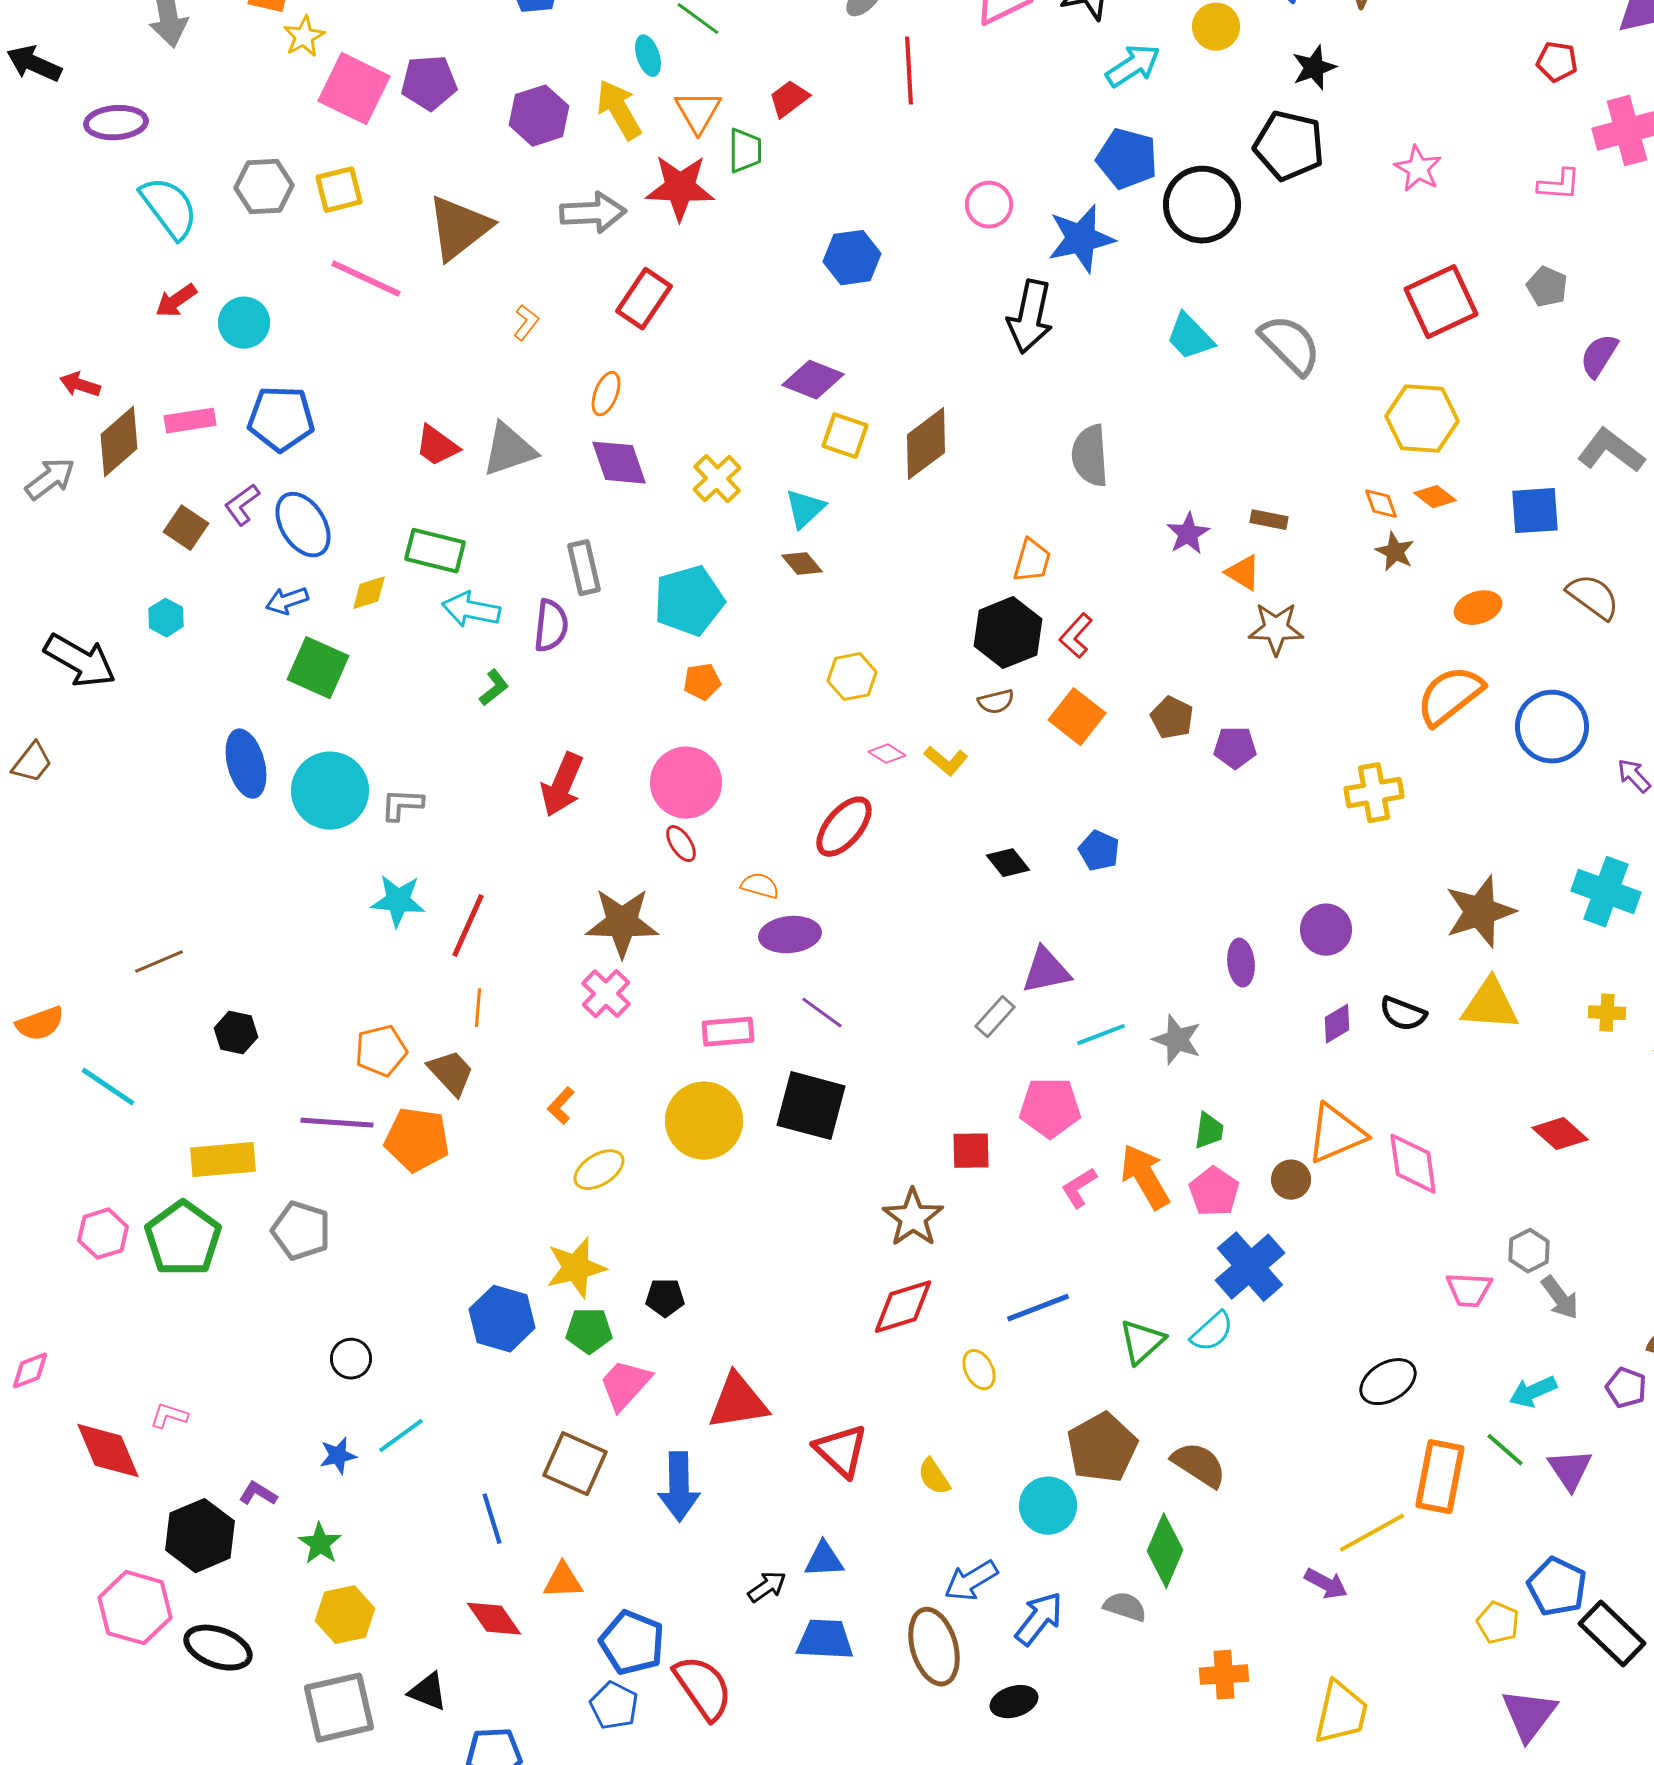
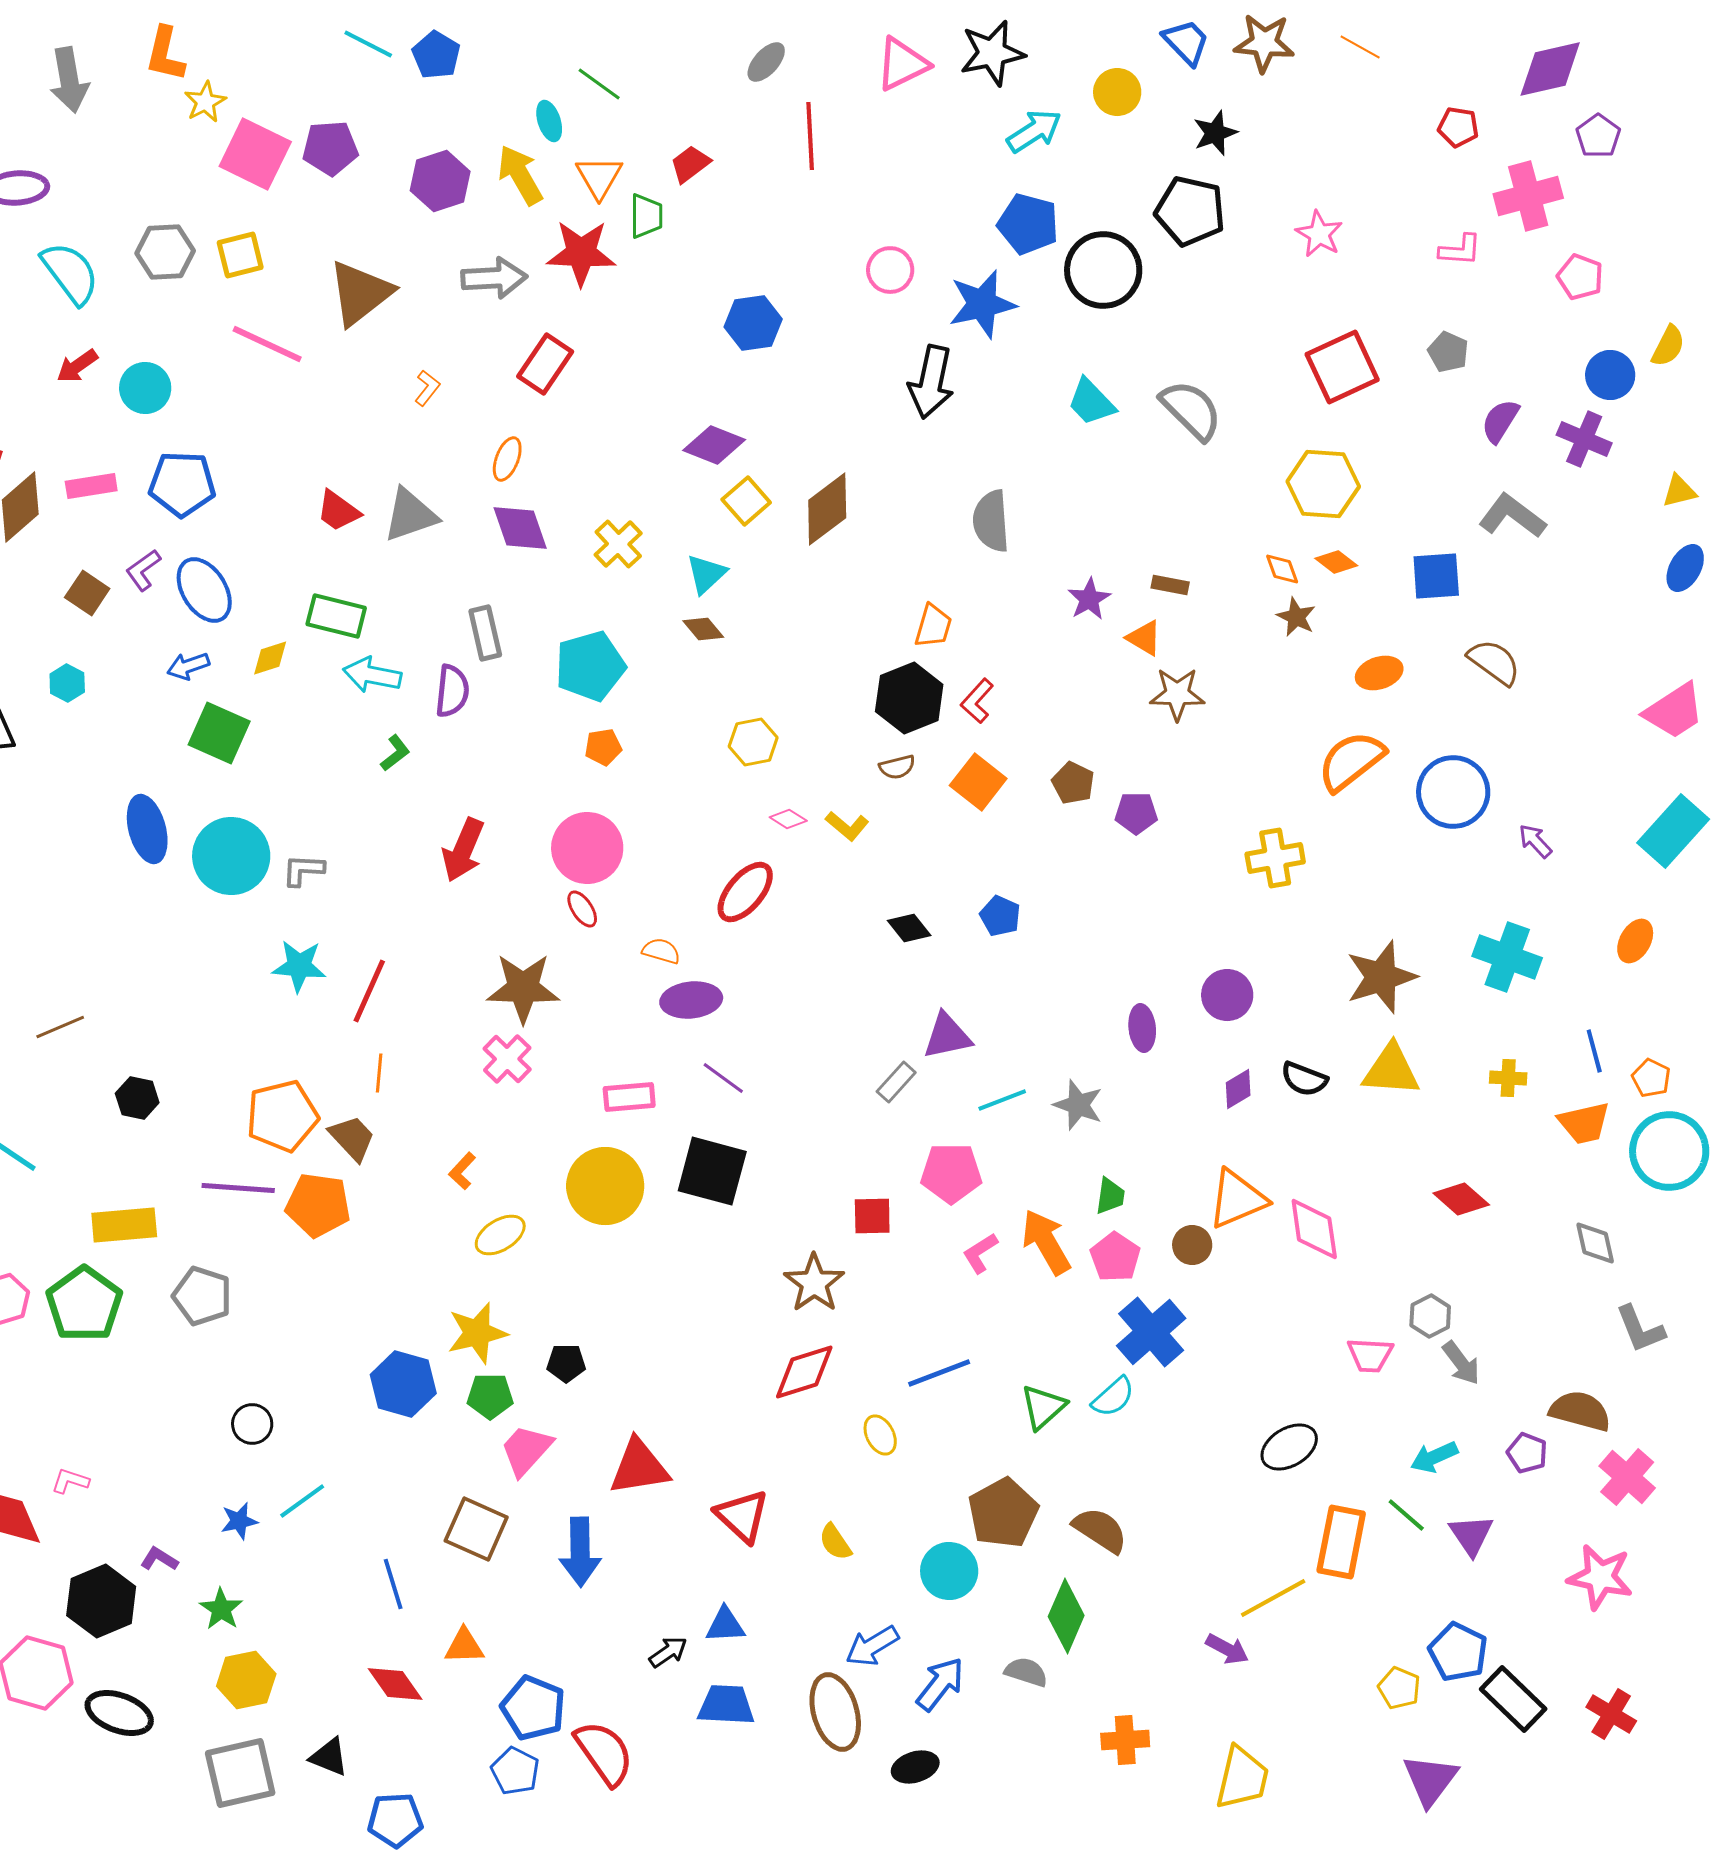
yellow square: (845, 436) -> (746, 501), turned 30
orange pentagon: (381, 1051) -> (282, 1116), size x1.4

